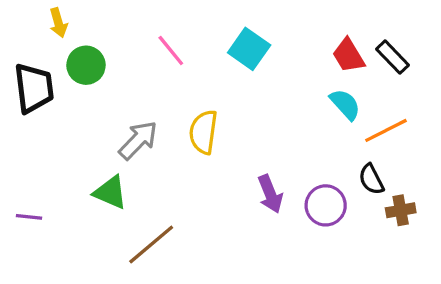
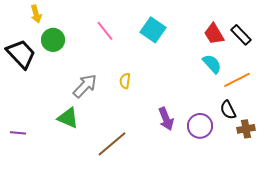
black trapezoid: (34, 88) -> (21, 54), turned -36
yellow semicircle: (203, 132) -> (125, 81), size x0.6
brown line: (151, 245) -> (112, 144), moved

